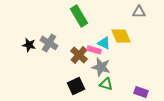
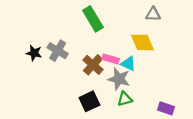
gray triangle: (139, 12) -> (153, 14), moved
cyan triangle: (104, 43) -> (128, 64), moved
green triangle: (106, 84) -> (125, 99), turned -32

